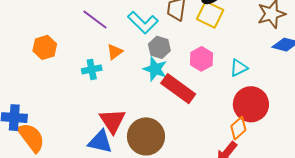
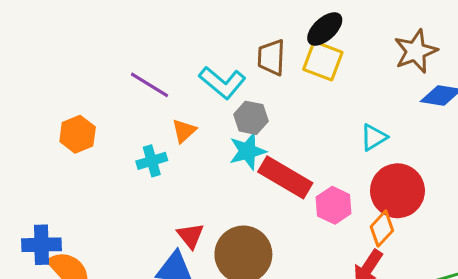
pink hexagon: (201, 59) -> (334, 205), moved
cyan star: (155, 69) -> (248, 151), turned -30
red triangle: (112, 121) -> (190, 236), size x0.7

